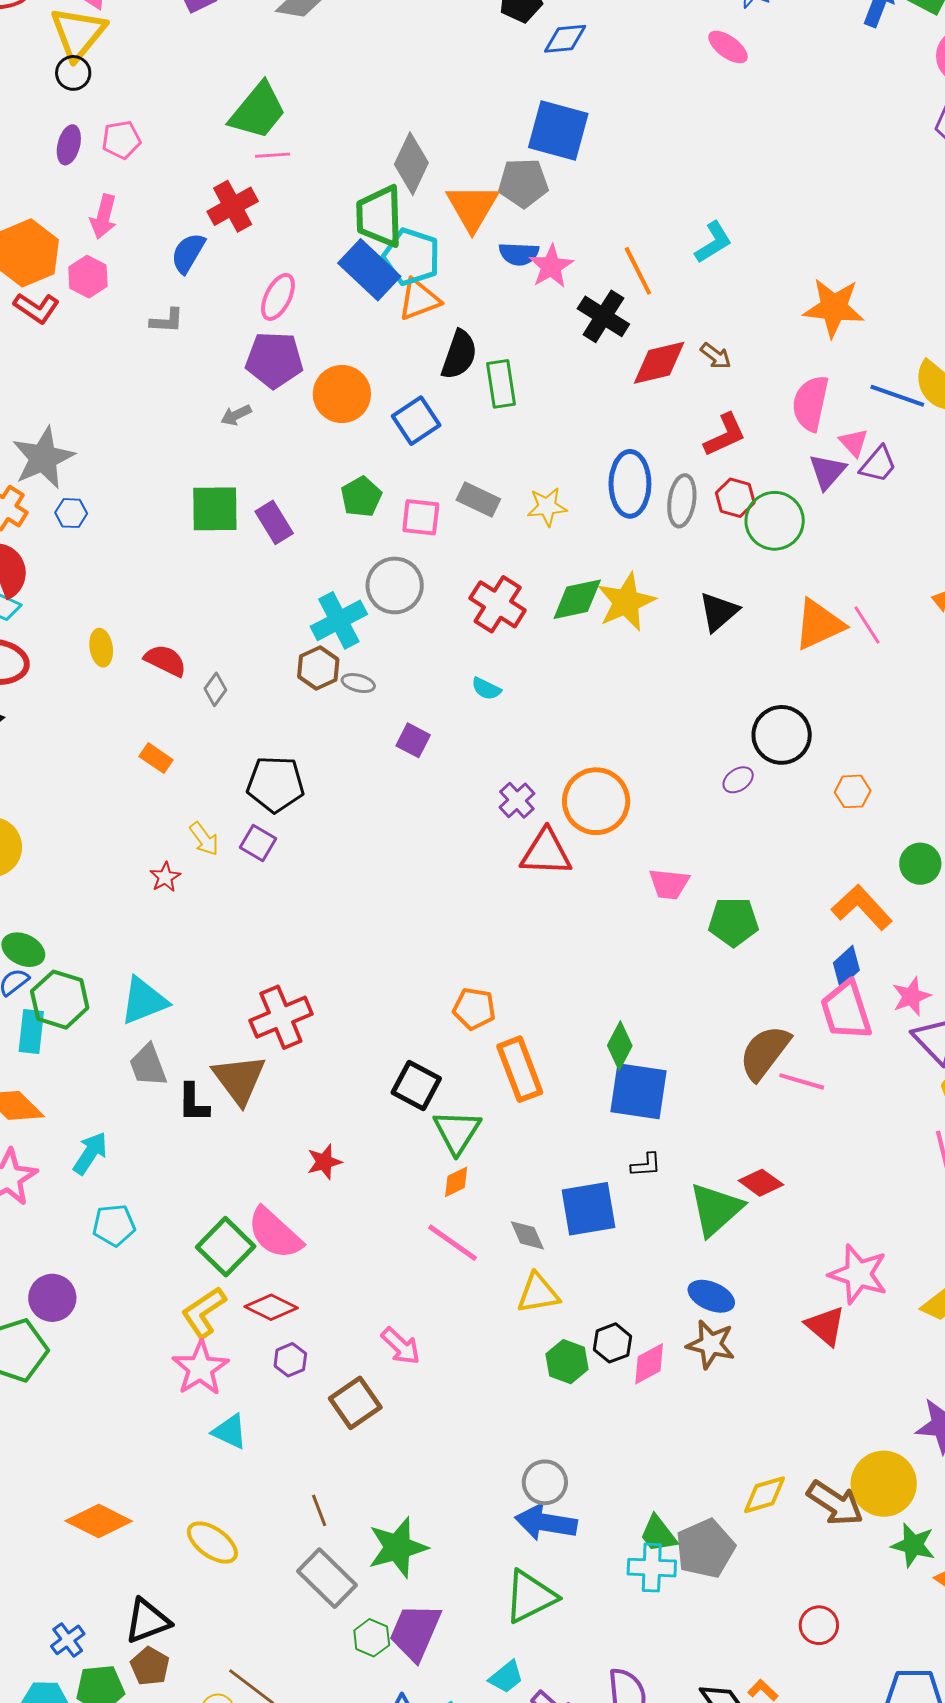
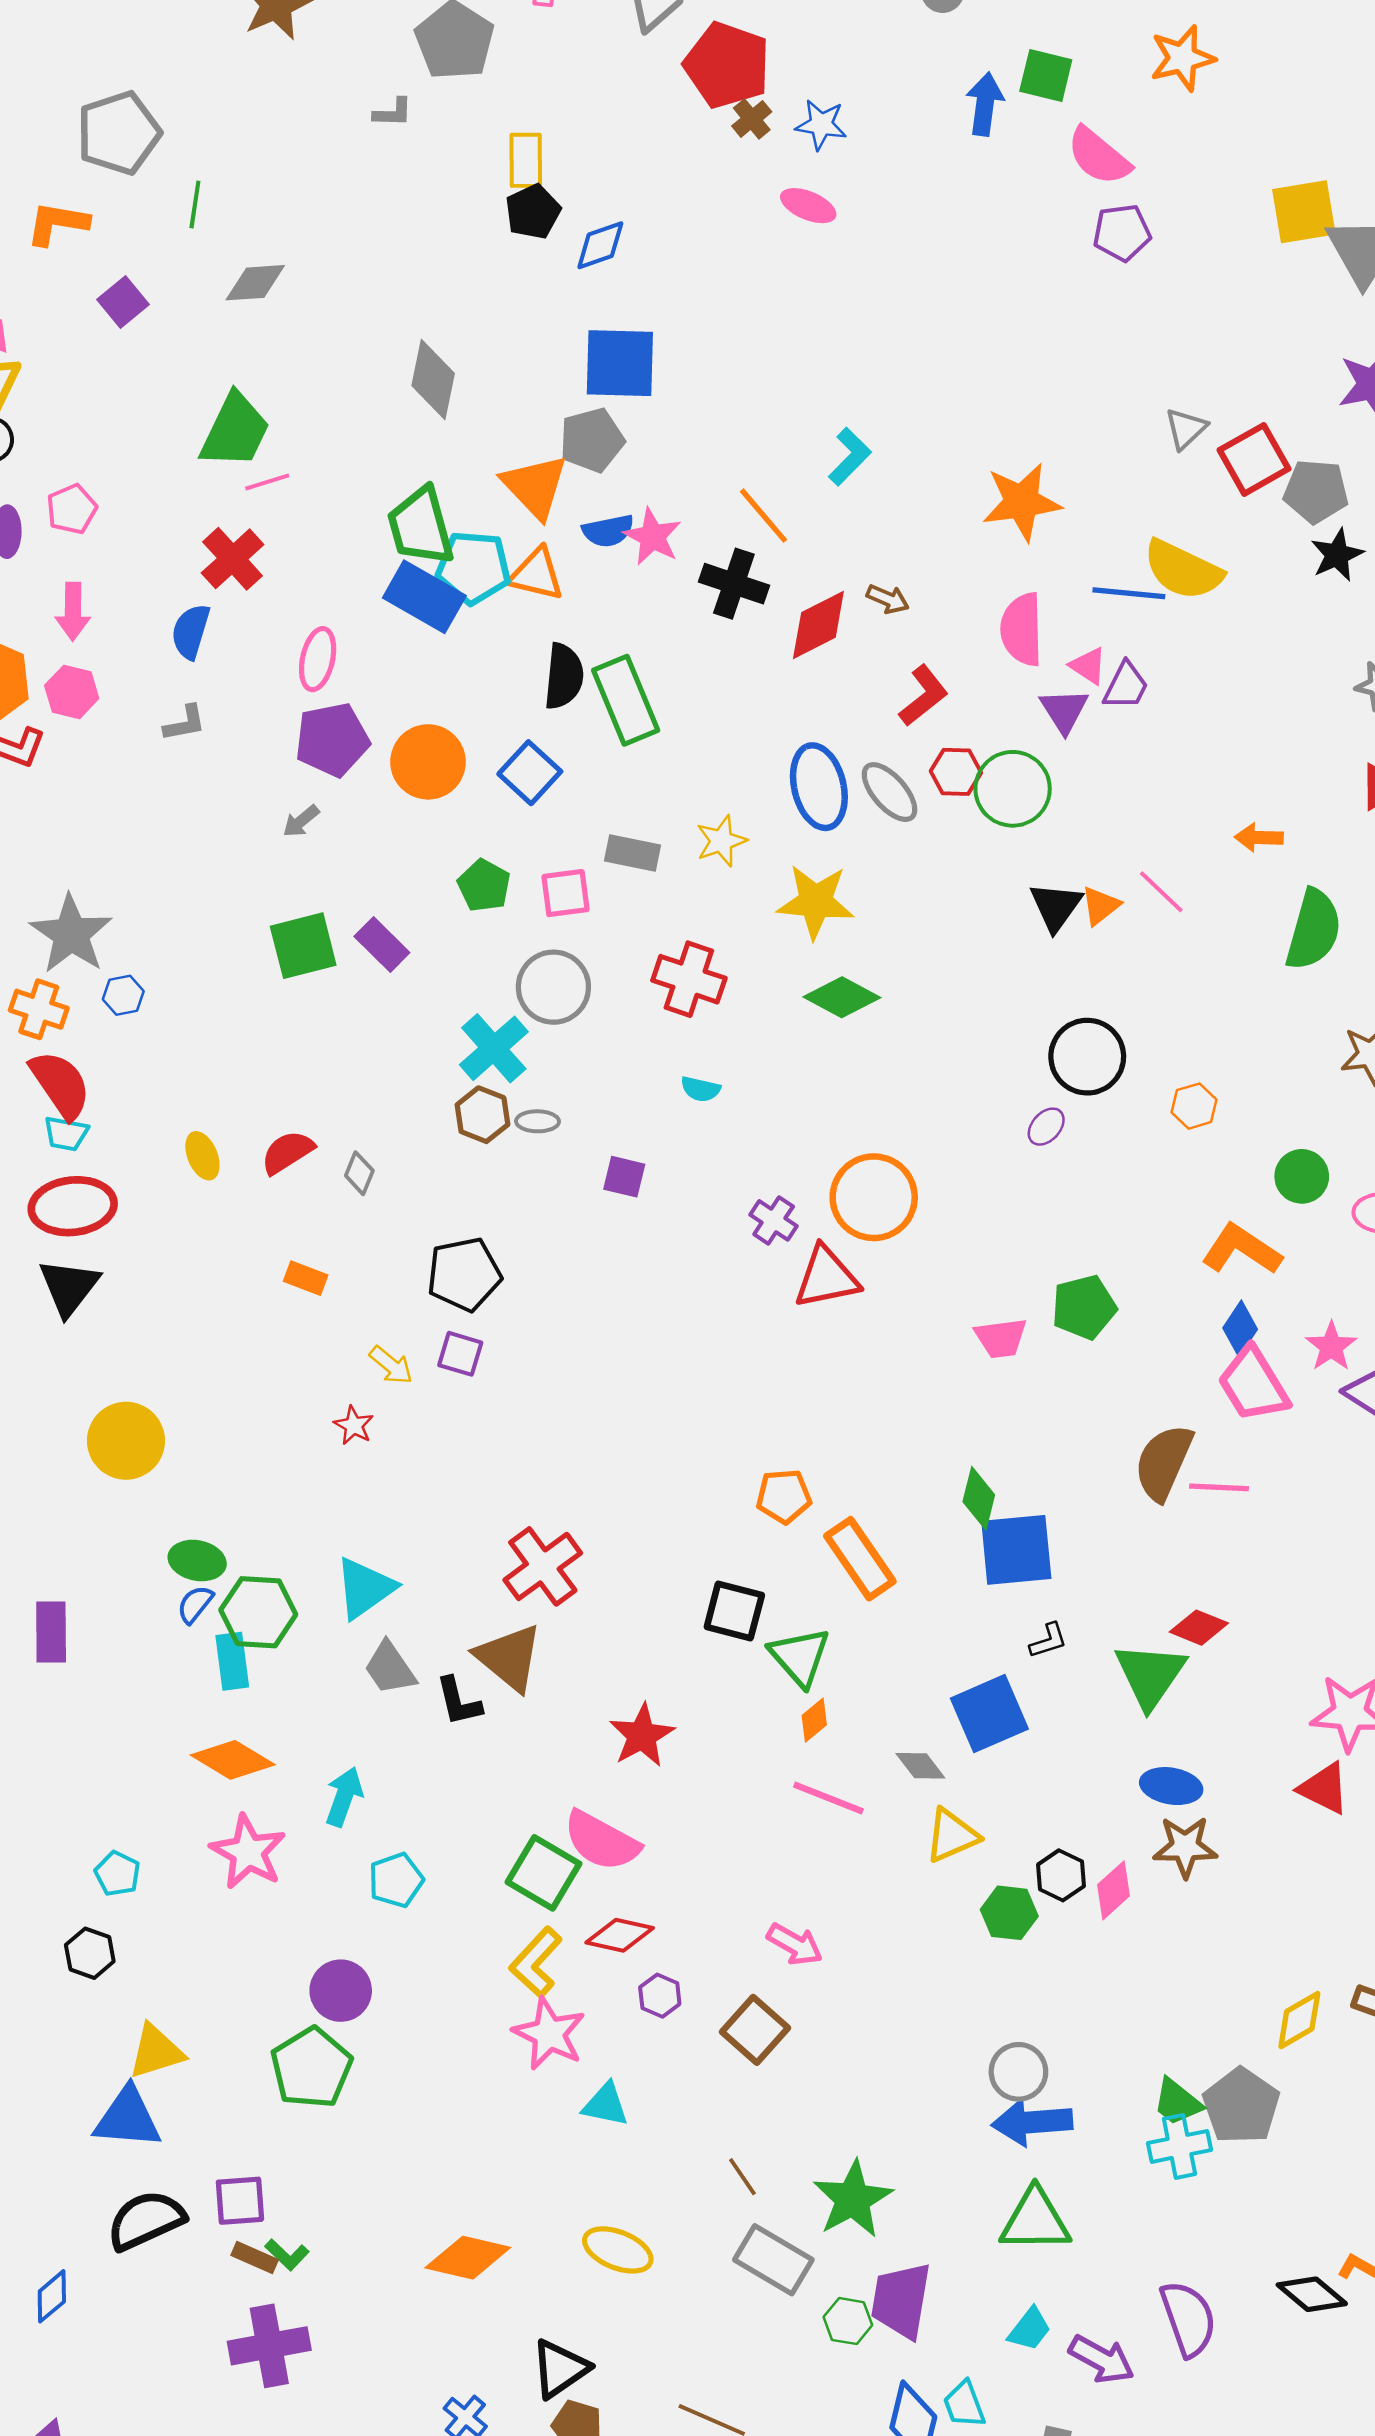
gray diamond: (411, 164) -> (433, 380), moved
orange triangle: (419, 300) -> (536, 574), moved, turned 48
green rectangle: (501, 384) -> (626, 700), size x1.4
gray ellipse: (682, 501) -> (889, 792), turned -36
green diamond: (577, 599) -> (842, 997), moved, turned 54
yellow star: (626, 602) -> (816, 902), moved, turned -30
black triangle: (719, 612) -> (1056, 907), moved
orange triangle: (819, 624) -> (1100, 906), size x0.6
red semicircle: (165, 661) -> (287, 1152), turned -45
pink trapezoid: (669, 884) -> (1001, 1338), moved
red star: (324, 1162) -> (642, 1736), size x1.4
green triangle: (530, 1597) -> (1035, 2220), turned 40

